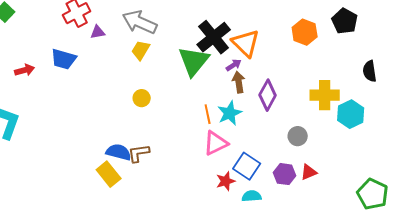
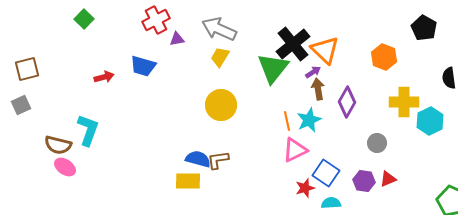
orange hexagon: (305, 32) -> (384, 57), moved
yellow circle: (142, 98) -> (221, 105), size x1.8
yellow rectangle: (109, 174) -> (188, 181), turned -50

